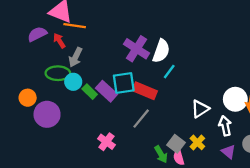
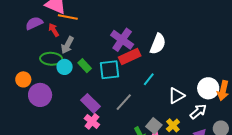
white semicircle: (161, 51) -> (158, 44), moved
cyan line: (169, 72) -> (149, 79), moved
purple rectangle: (106, 91) -> (91, 103), moved
red rectangle: (145, 91) -> (130, 56), moved, turned -50
green rectangle: (90, 92) -> (85, 66), moved
white arrow: (225, 126) -> (198, 112), turned 60

